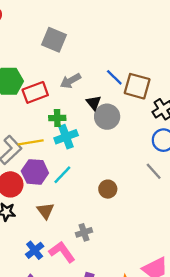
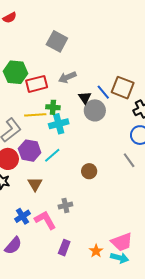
blue line: (114, 77) -> (103, 92), moved
yellow line: (31, 142) -> (35, 115), moved

